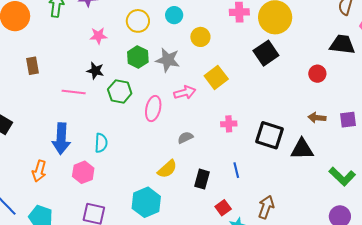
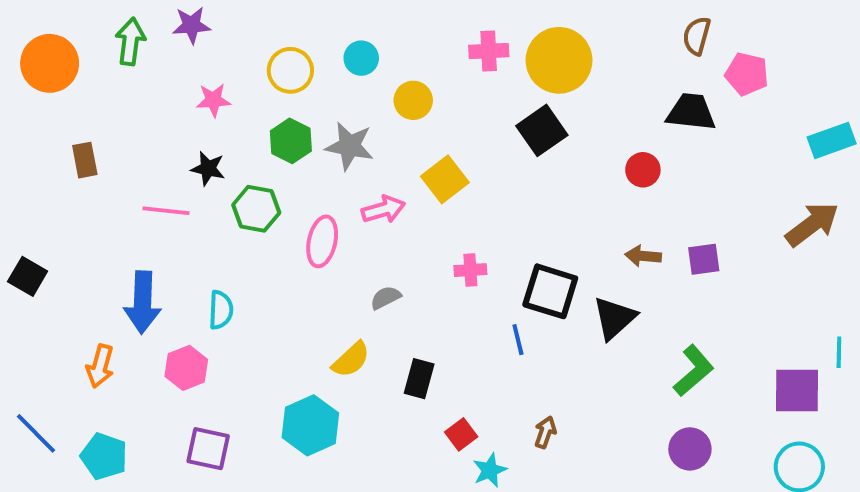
black triangle: (302, 149) -> (614, 318), turned -40
blue line: (236, 170) -> (518, 340), moved
green L-shape: (342, 176) -> (694, 371), turned -84
brown arrow: (266, 207) -> (545, 432), size x0.7

